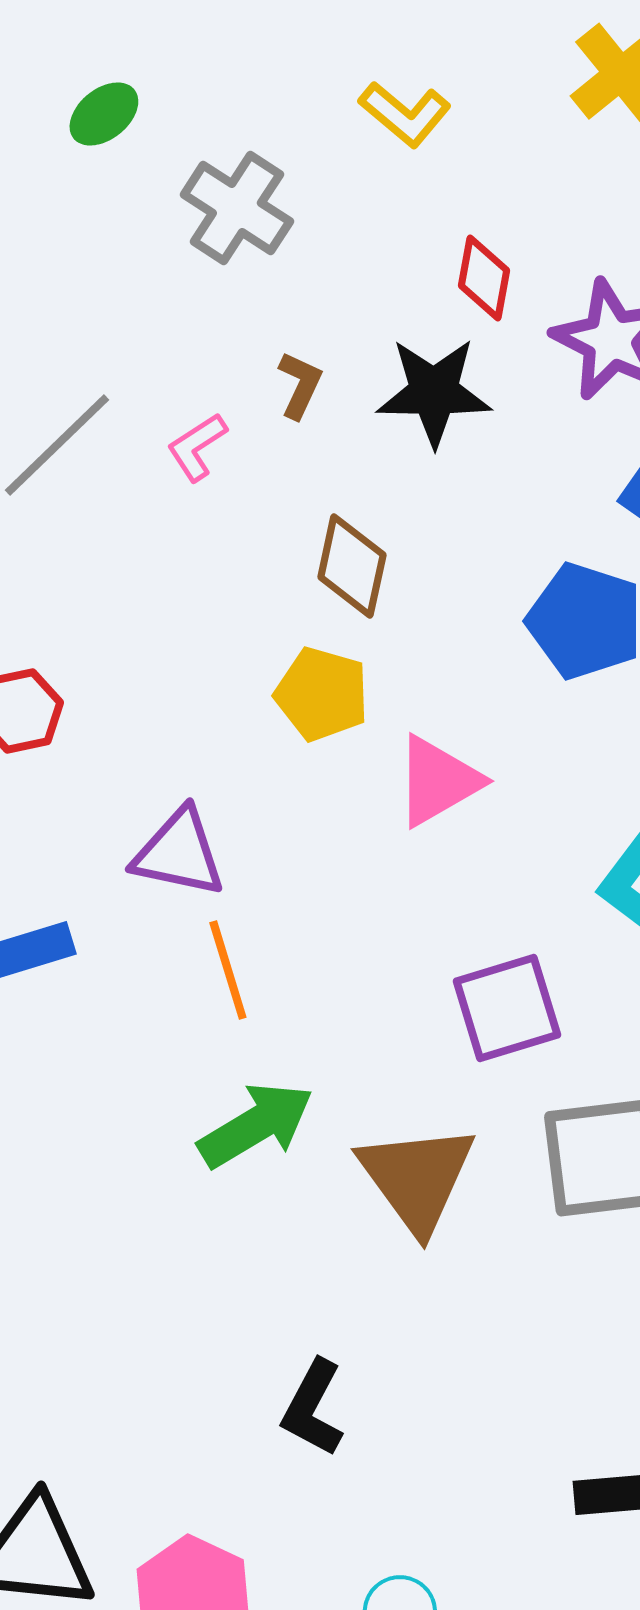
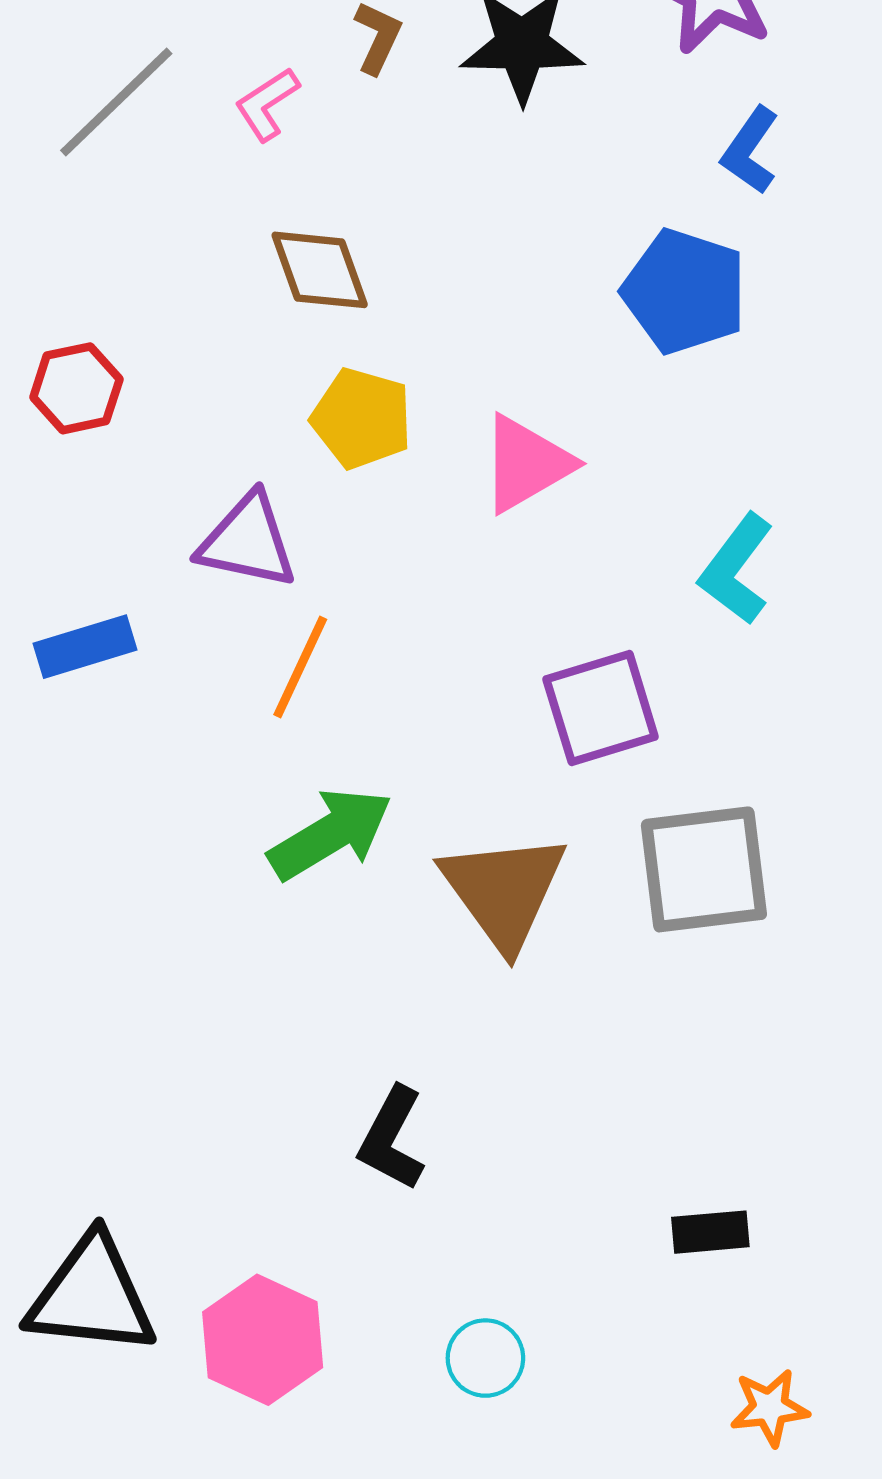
brown diamond: (352, 566) -> (320, 270), moved, turned -32
yellow pentagon: (322, 694) -> (362, 418), moved
orange line: (228, 970) -> (300, 667), turned 42

